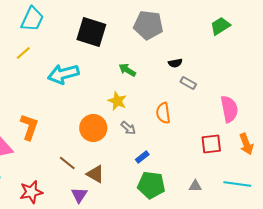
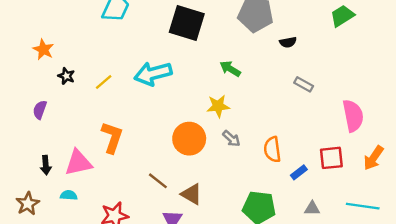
yellow line: (23, 53) -> (104, 82), moved
black semicircle: (175, 63) -> (288, 42), moved
yellow star: (117, 101) -> (218, 106), turned -30
orange semicircle: (163, 113) -> (272, 149), moved
orange arrow: (246, 144) -> (374, 158), turned 55
blue rectangle: (142, 157) -> (299, 172), moved

